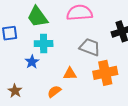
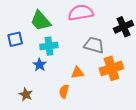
orange semicircle: (54, 91) -> (64, 91), turned -32

